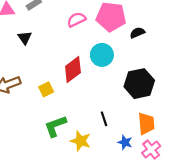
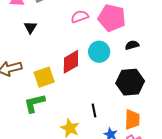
black semicircle: (137, 33) -> (132, 45), moved
yellow square: (46, 89) -> (44, 77), size x1.5
green L-shape: (55, 126) -> (34, 103), moved

